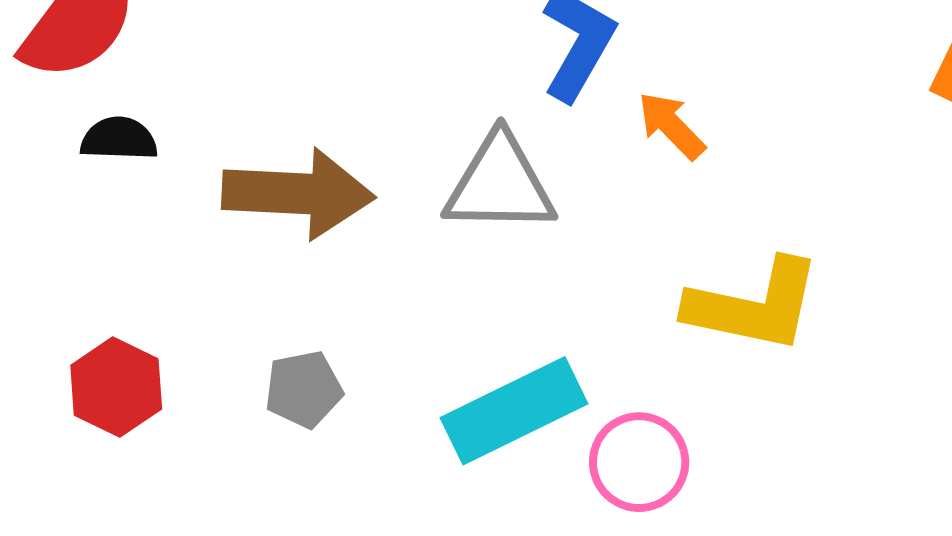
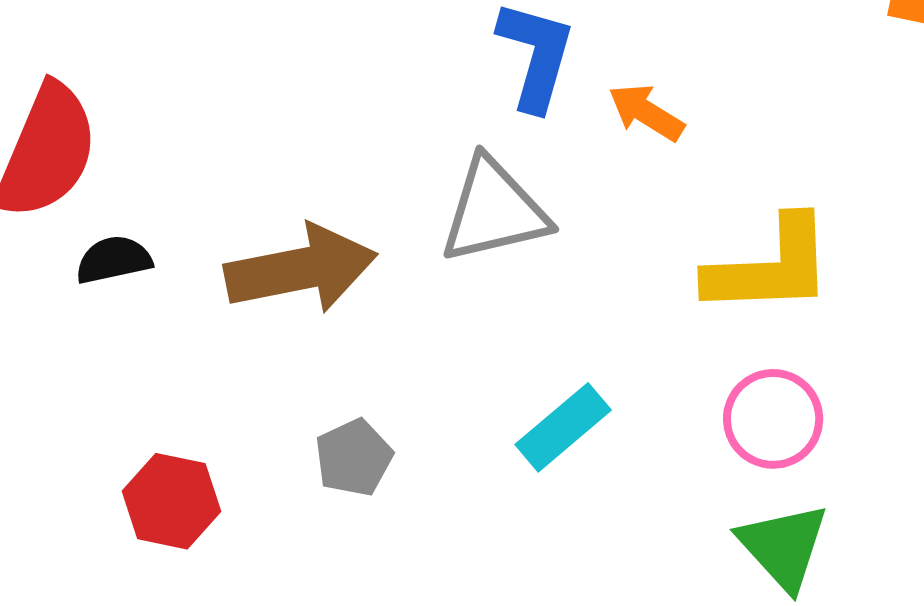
cyan rectangle: (514, 411) -> (563, 427), size x0.7
pink circle: (639, 462) -> (773, 419), moved

